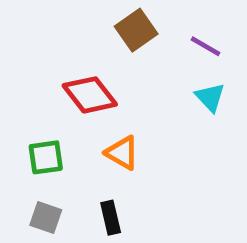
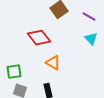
green square: (46, 157) -> (14, 72), moved

